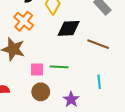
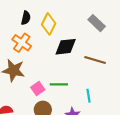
pink square: (37, 70) -> (38, 88), turned -32
cyan line: (99, 82) -> (88, 96), moved

